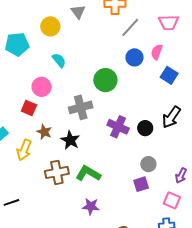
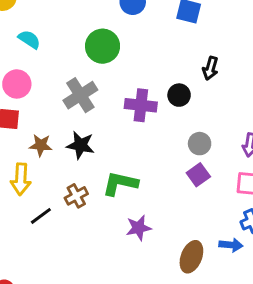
black arrow: (171, 117) -> (210, 68), size x0.7
brown cross: (57, 172) -> (76, 196), size x0.7
black line: (11, 202) -> (41, 216), moved

